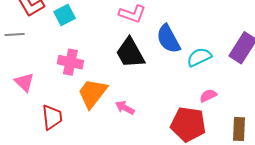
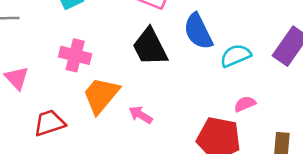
red trapezoid: (52, 117) -> (49, 123), turned -104

